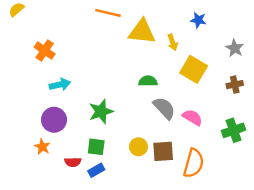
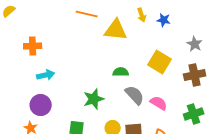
yellow arrow: (173, 42) -> (142, 15), moved
orange cross: (45, 51) -> (33, 46), turned -36
brown cross: (235, 85) -> (195, 75), size x1.5
green star: (101, 112) -> (94, 99), moved

